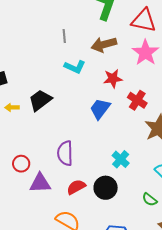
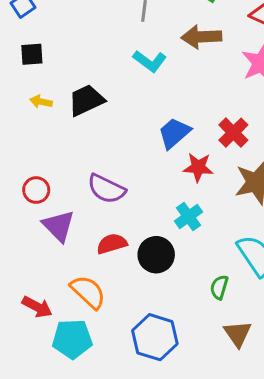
red star: (113, 79) -> (198, 167), moved
purple semicircle: (65, 153) -> (106, 189), turned -75
purple triangle: (40, 183) -> (59, 226), turned 35
green semicircle: (150, 199) -> (219, 287), turned 56

